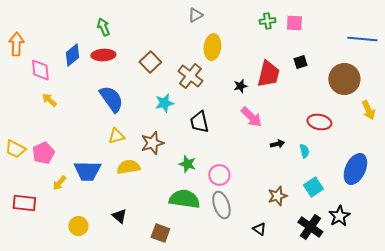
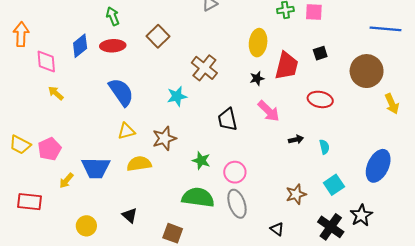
yellow ellipse: (212, 47) -> (258, 43), moved
brown square: (150, 62) -> (158, 36), moved
black trapezoid: (199, 122) -> (228, 119), moved
red ellipse: (319, 122) -> (320, 99), moved

